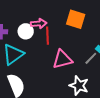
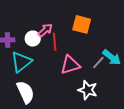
pink arrow: (39, 24) -> (45, 30), turned -35

